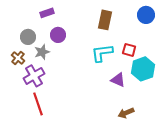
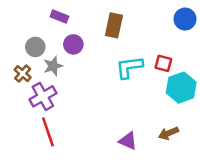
purple rectangle: (47, 13) -> (59, 16), turned 40
brown rectangle: (105, 20) -> (114, 25), moved
purple triangle: (118, 80) -> (128, 141), moved
brown arrow: (126, 113) -> (169, 133), moved

